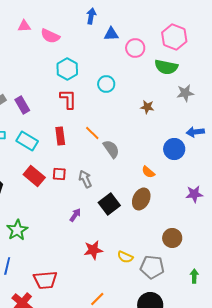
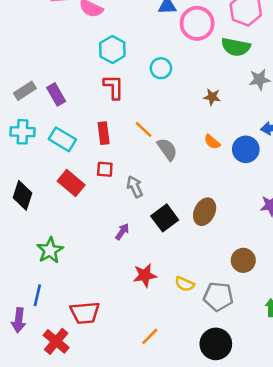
pink circle: (135, 48) -> (197, 23), size x1.4
orange semicircle: (148, 172) -> (212, 142), moved
red square: (59, 174) -> (105, 169), moved

